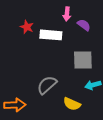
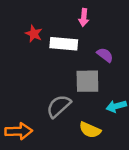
purple semicircle: (84, 25) -> (105, 55), moved
gray square: (83, 60) -> (87, 81), moved

